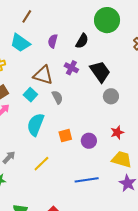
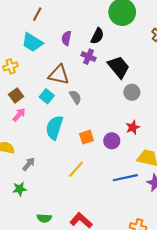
purple cross: (71, 68) -> (89, 57), moved
red star: (117, 132) -> (133, 127), moved
yellow line: (41, 164) -> (76, 169), moved
blue line: (87, 180) -> (125, 178), moved

